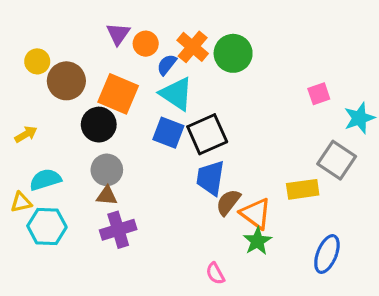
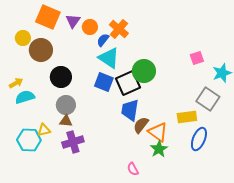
green circle: (233, 53) -> (144, 71), moved
orange square: (118, 94) -> (48, 17), moved
cyan semicircle: (45, 180) -> (25, 97), moved
yellow triangle: (21, 202) -> (44, 130), moved
blue ellipse: (327, 254) -> (199, 139), moved

